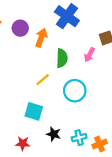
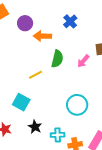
blue cross: (67, 16) -> (70, 21), size x0.6
orange arrow: (41, 38) -> (42, 36), turned -120
cyan circle: (75, 91) -> (77, 105), moved

